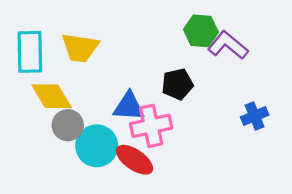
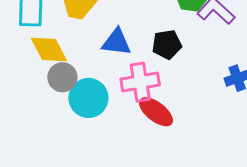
blue triangle: (129, 106) -> (116, 42), moved
red ellipse: (134, 160) -> (156, 112), moved

